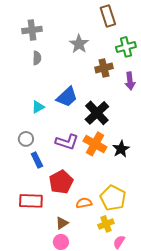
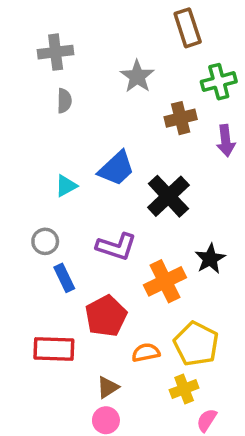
orange cross: (95, 144) -> (165, 281), moved, turned 35

